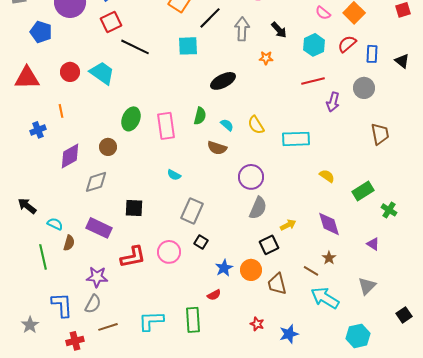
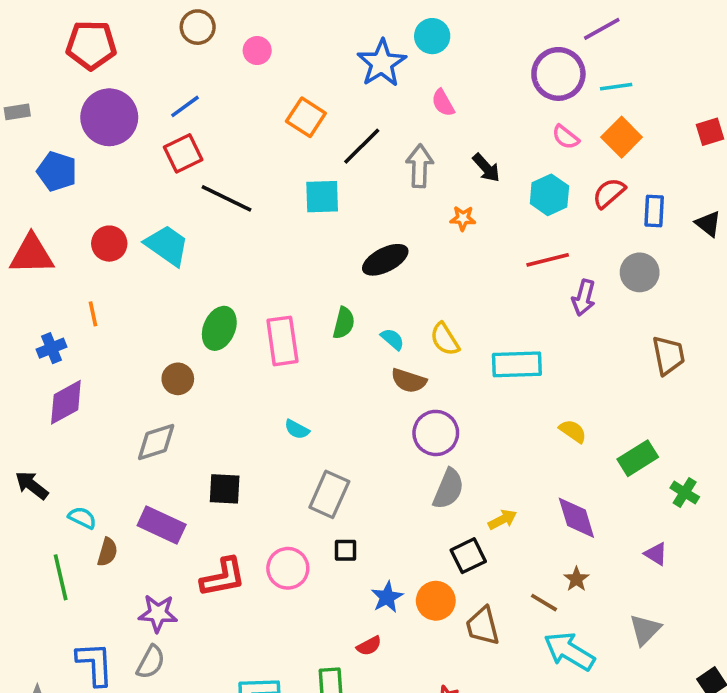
brown semicircle: (217, 148) -> (409, 381), moved
purple diamond: (70, 156) -> (66, 402), moved
black square: (201, 242) -> (346, 550), turned -32

